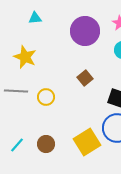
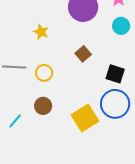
yellow star: (25, 57) -> (41, 32), moved, size x0.7
brown circle: (46, 144) -> (43, 106), moved

